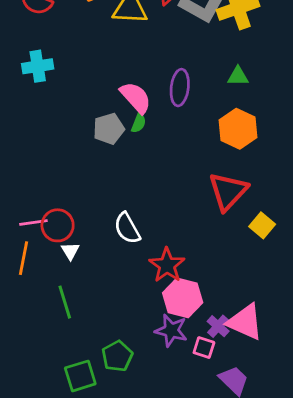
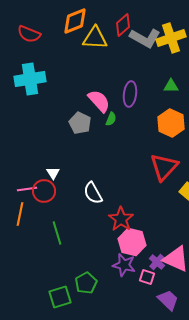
cyan cross: (38, 66) -> (30, 79), size x1.4
green semicircle: (139, 123) -> (111, 119), moved
gray pentagon: (109, 129) -> (80, 123), turned -30
white triangle: (70, 251) -> (53, 173), moved
green line: (65, 302) -> (57, 233), moved

